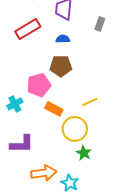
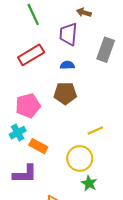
gray rectangle: (100, 24) -> (106, 50), size x1.6
pink pentagon: (39, 85) -> (28, 106), moved
orange rectangle: (54, 109) -> (38, 146), moved

